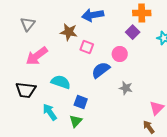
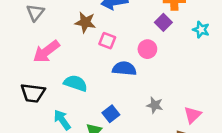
blue semicircle: (101, 70) -> (124, 69), turned 42
gray star: (126, 88) -> (155, 105), moved
blue square: (81, 102) -> (111, 114), moved, turned 32

